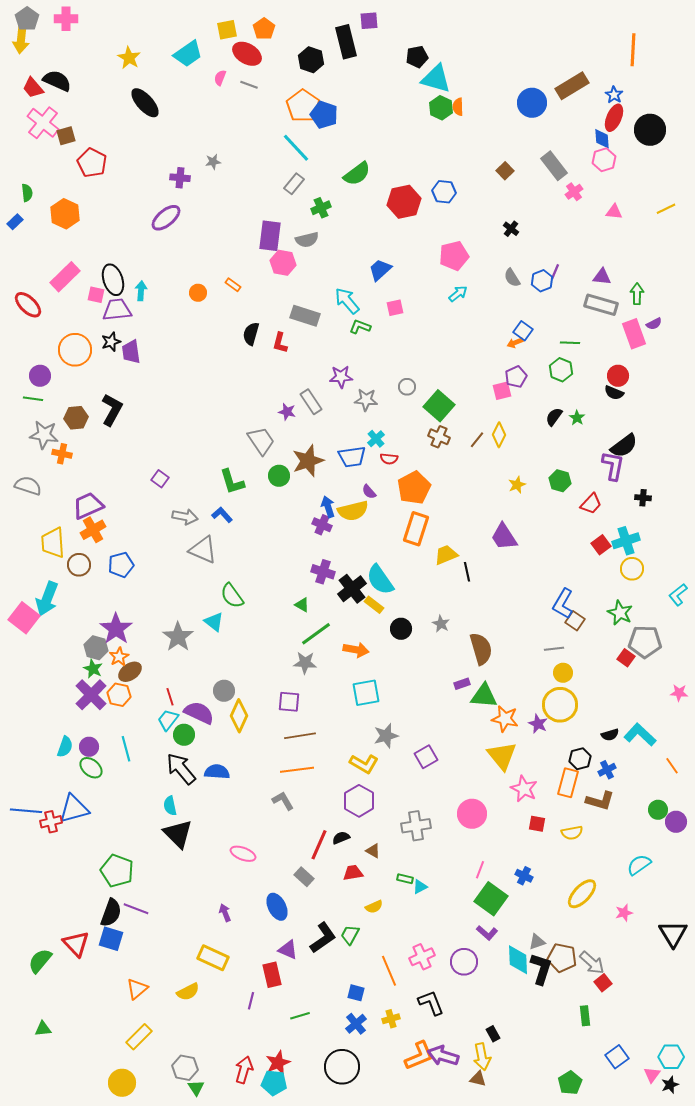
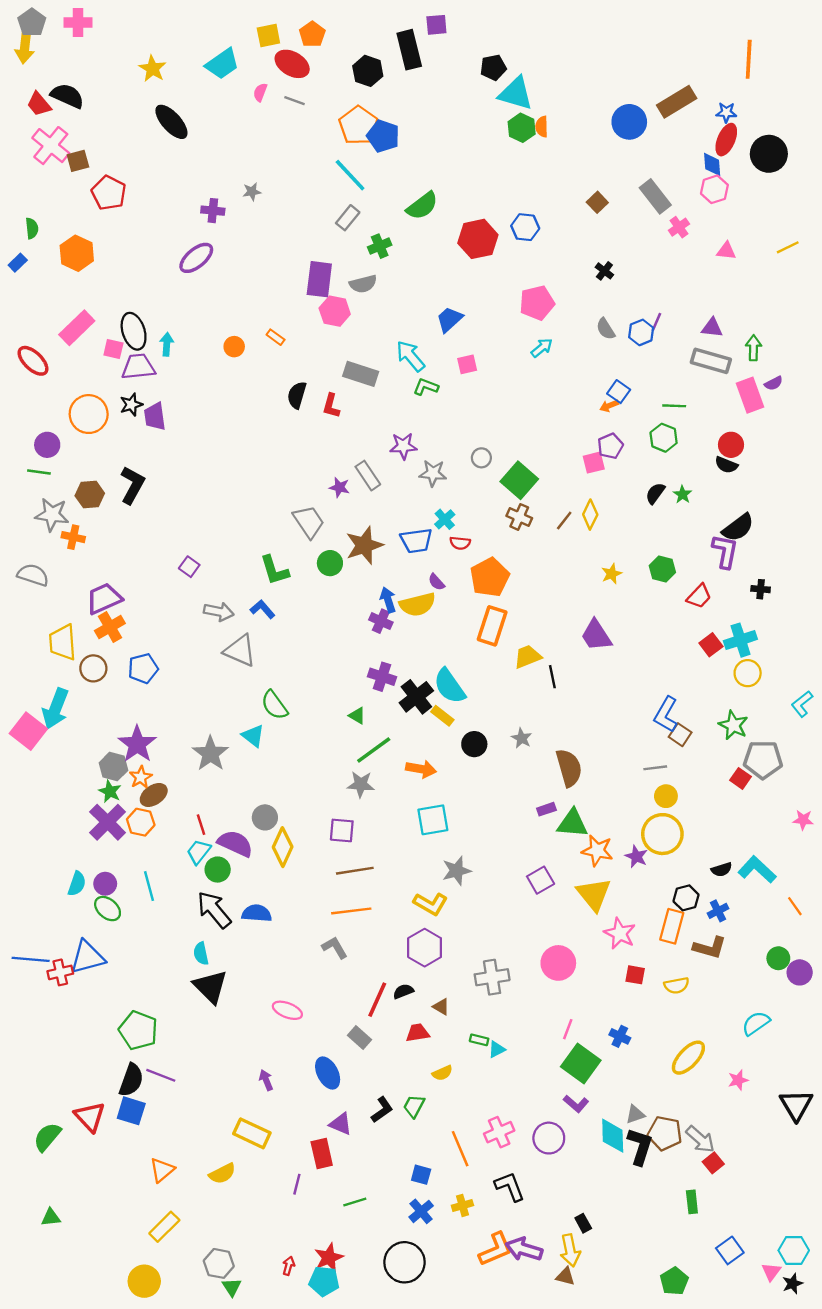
blue star: (614, 95) -> (726, 112), turned -30
purple square: (426, 757) -> (541, 880), moved
black L-shape: (323, 938) -> (382, 1110), size x0.7
red arrow: (244, 1070) -> (289, 1266), size x0.6

